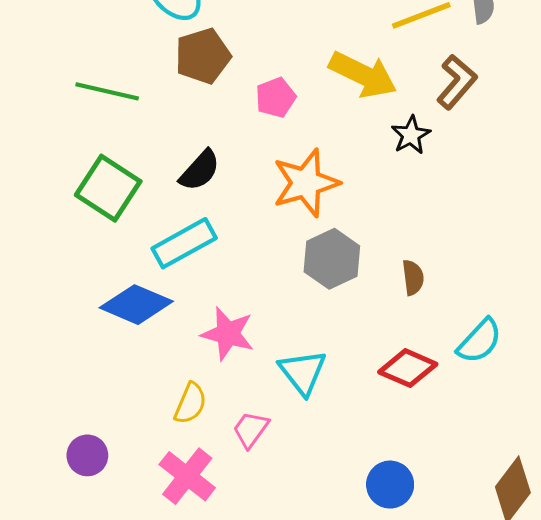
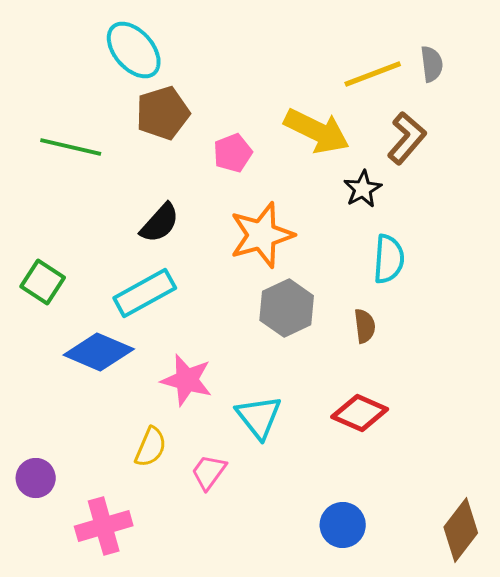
green square: (108, 188) -> (43, 282), moved, size x0.7
cyan semicircle: (480, 341) -> (389, 259), moved, turned -39
purple circle: (87, 455) -> (36, 478), moved
pink cross: (187, 476) -> (104, 526), moved, turned 36

